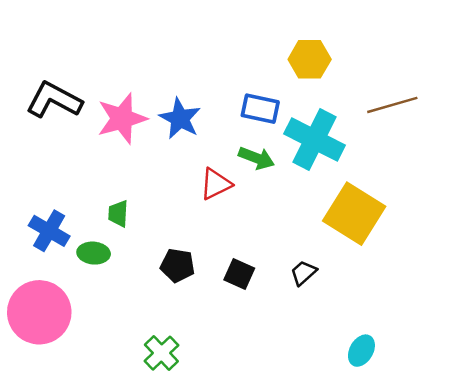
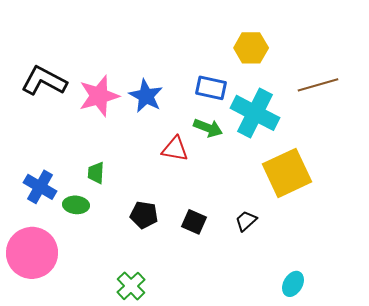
red triangle: (216, 184) -> (175, 149), turned 36
yellow square: (354, 214) -> (287, 173), turned 33

